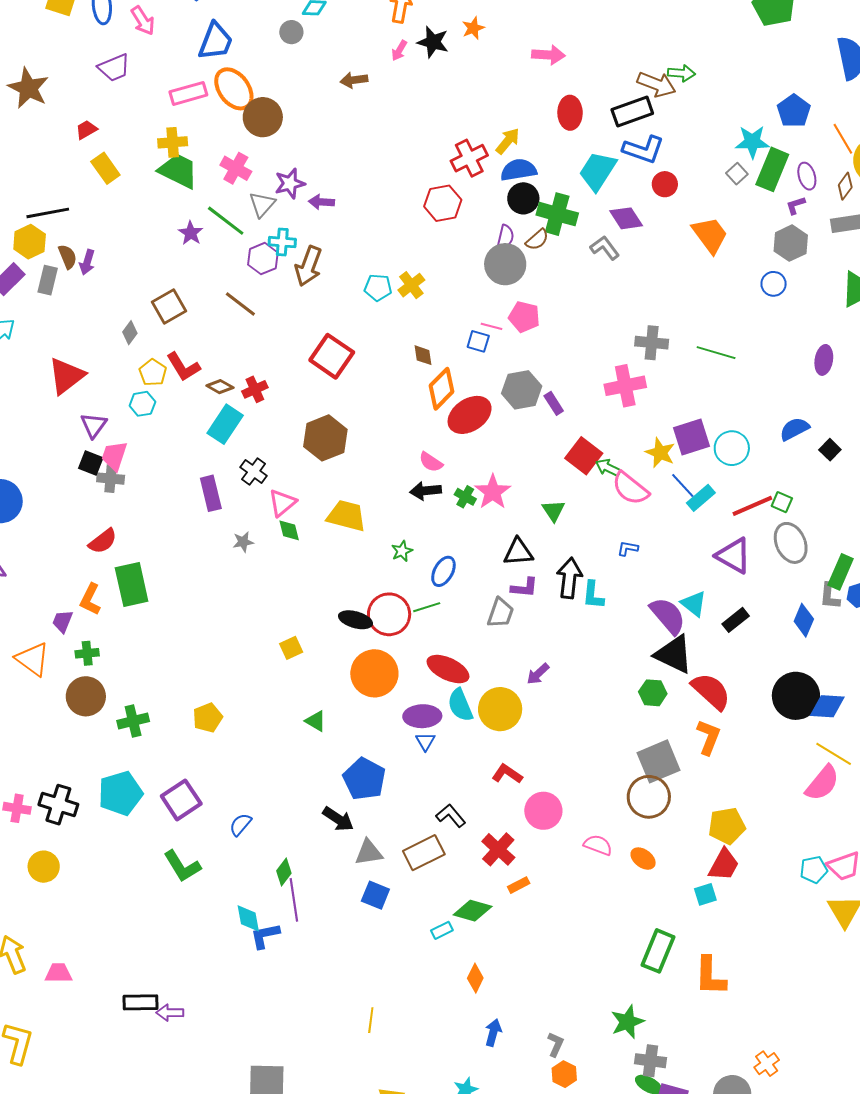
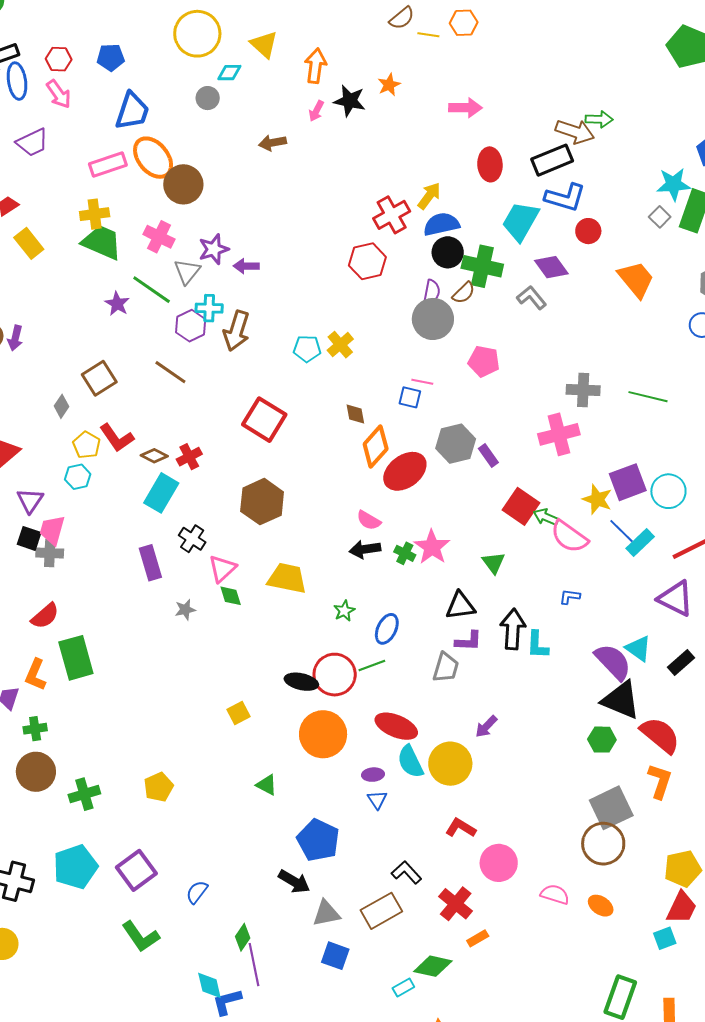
pink pentagon: (524, 317) -> (484, 361), moved
purple ellipse: (422, 716) -> (373, 775), size x0.6

